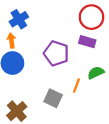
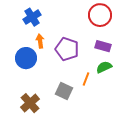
orange arrow: (11, 41) -> (40, 41), moved
purple rectangle: (87, 42) -> (103, 46), moved

